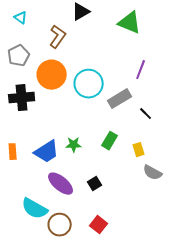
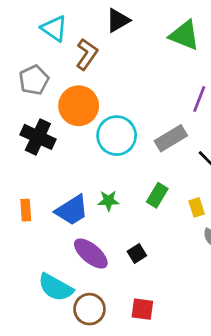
cyan triangle: (21, 18) -> (54, 28), moved, size x1.5
cyan circle: (89, 84) -> (117, 136), moved
black cross: (22, 98) -> (38, 137), turned 30
red square: (99, 225) -> (142, 309), turned -30

